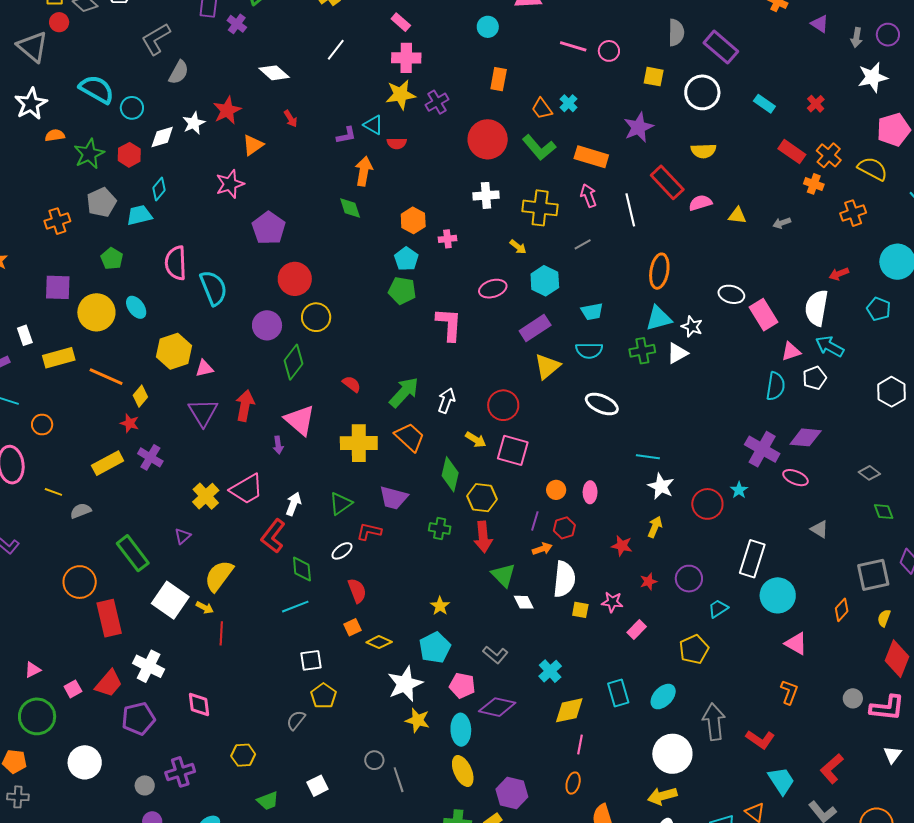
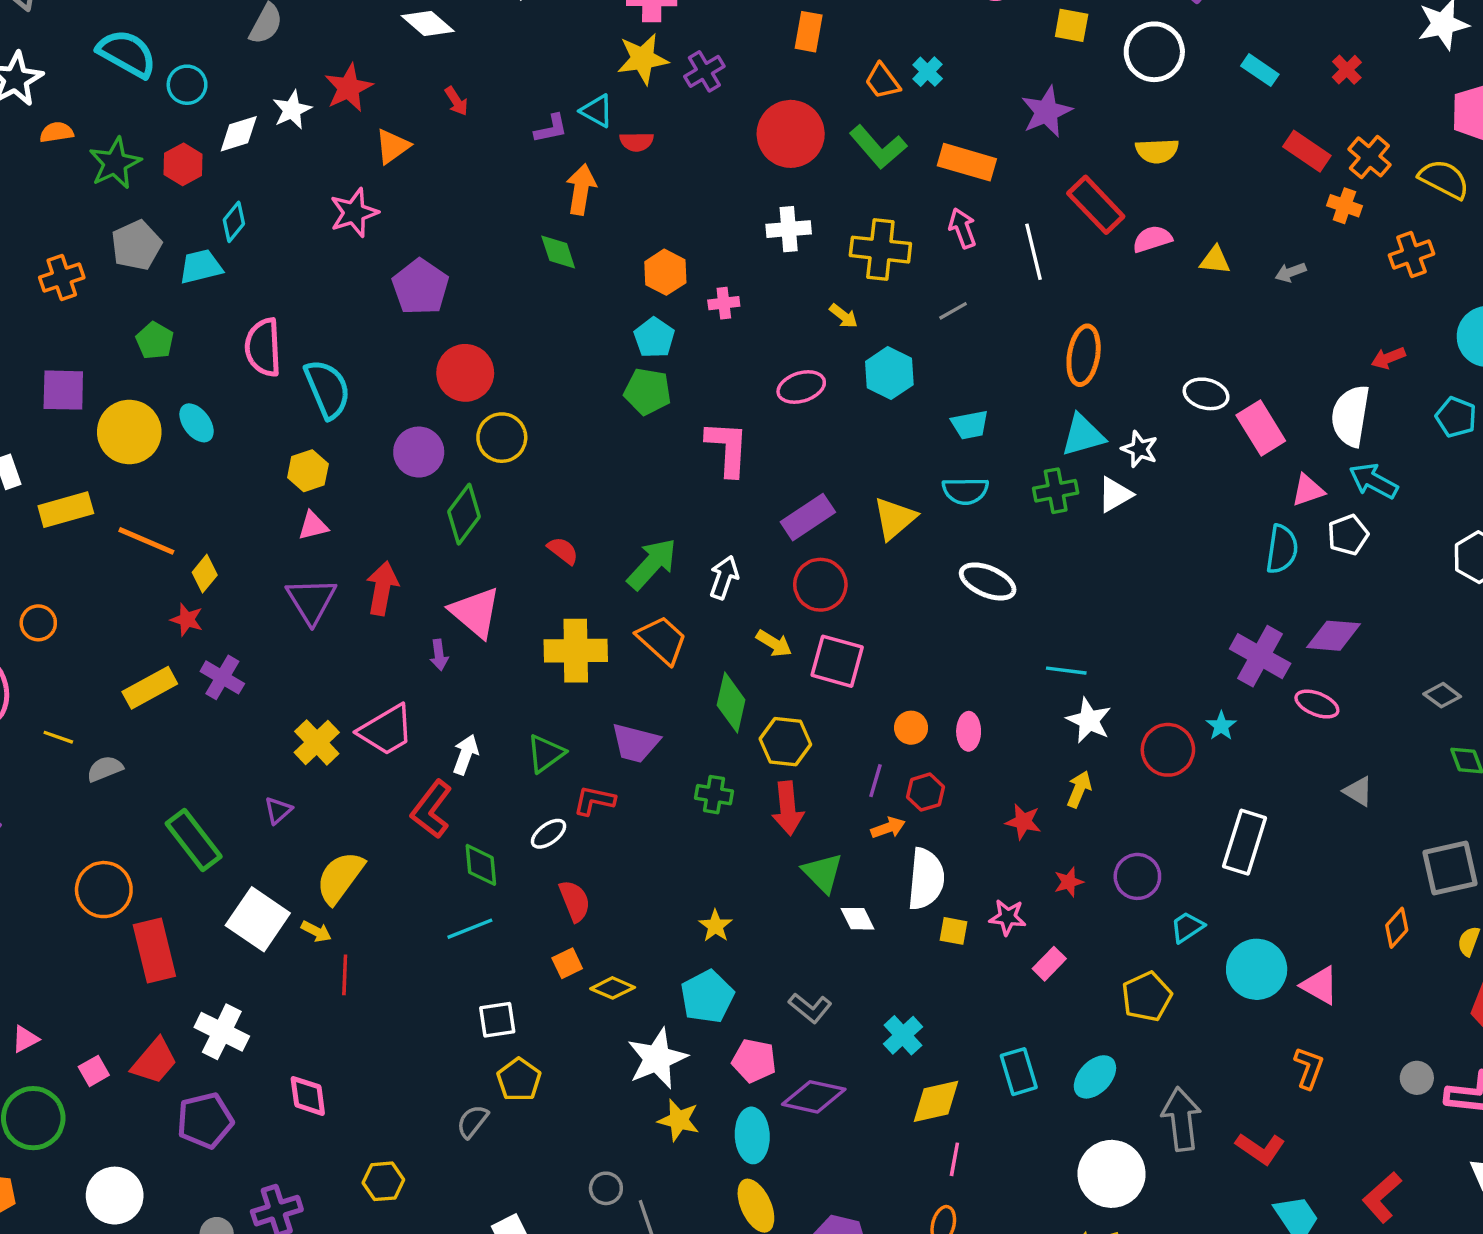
purple rectangle: (535, 328) -> (808, 517), moved
yellow hexagon: (174, 351) -> (308, 471), moved, size x0.7
cyan circle: (778, 595) -> (1257, 969), moved

